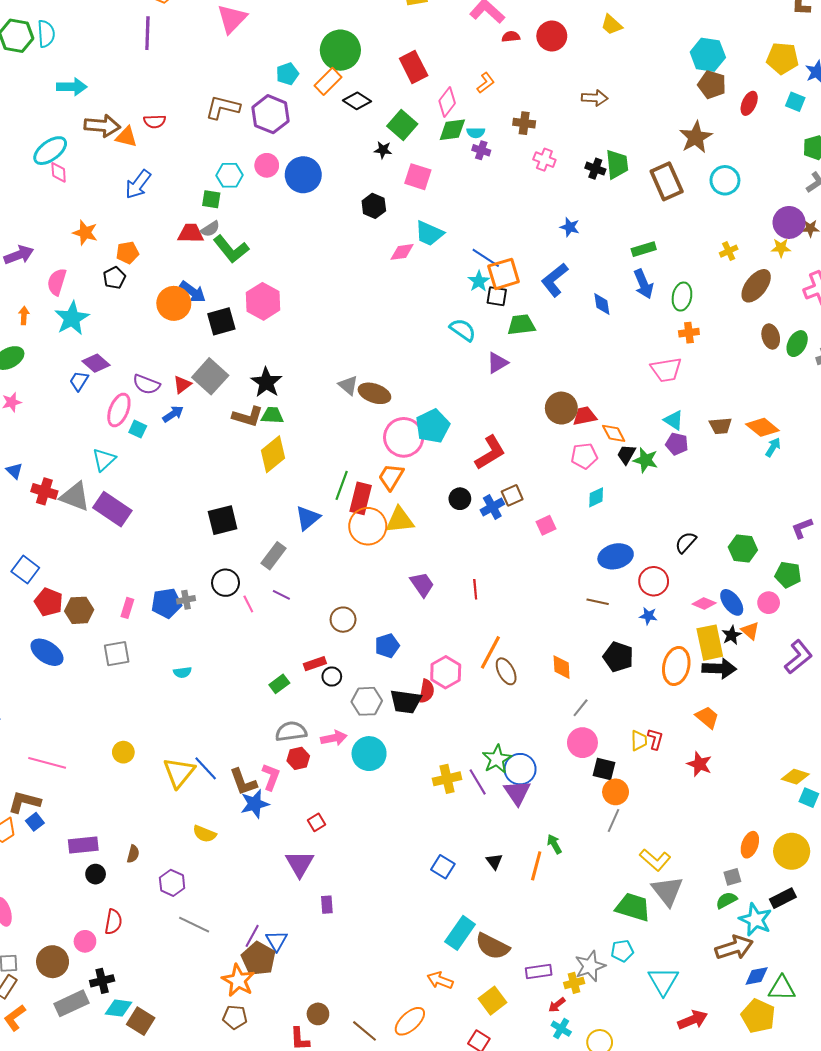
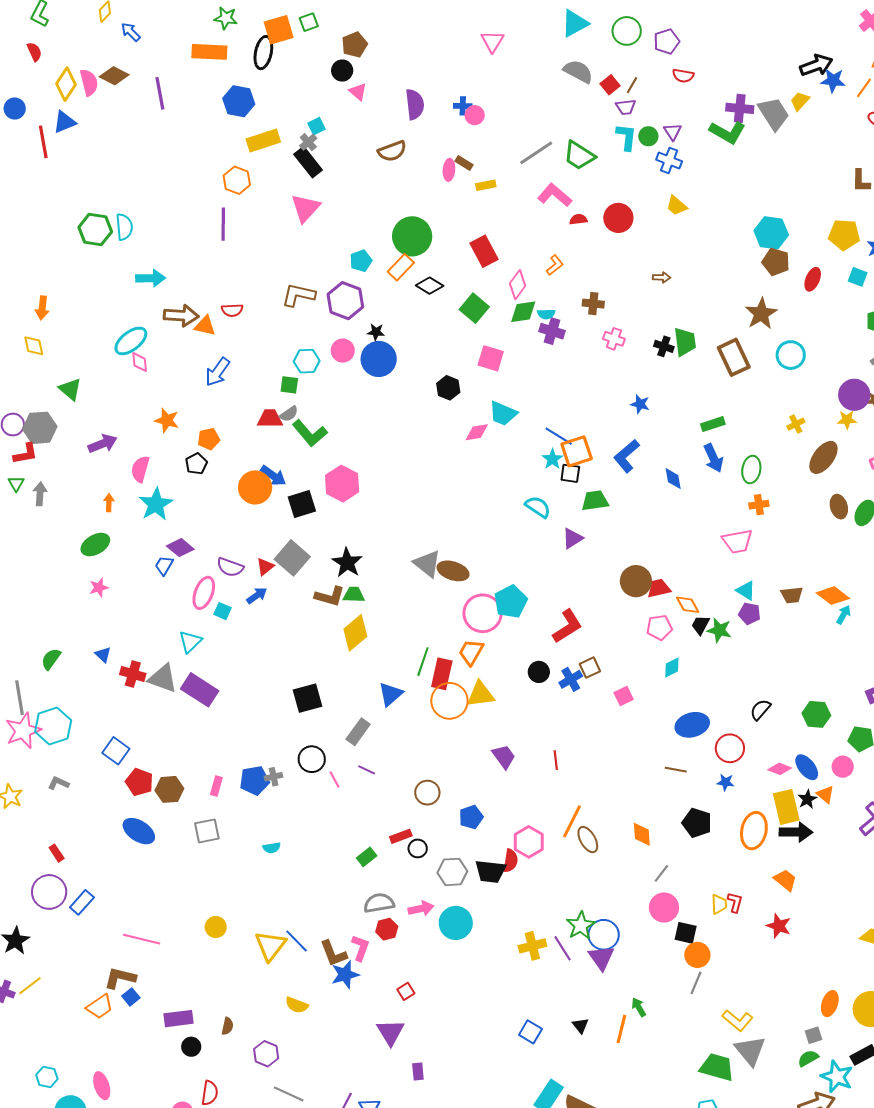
brown arrow: (595, 98) -> (662, 277), size x0.7
black star: (383, 150) -> (376, 332), moved
purple cross: (481, 150) -> (552, 331), size x1.4
gray triangle: (348, 385) -> (427, 564), size x1.4

